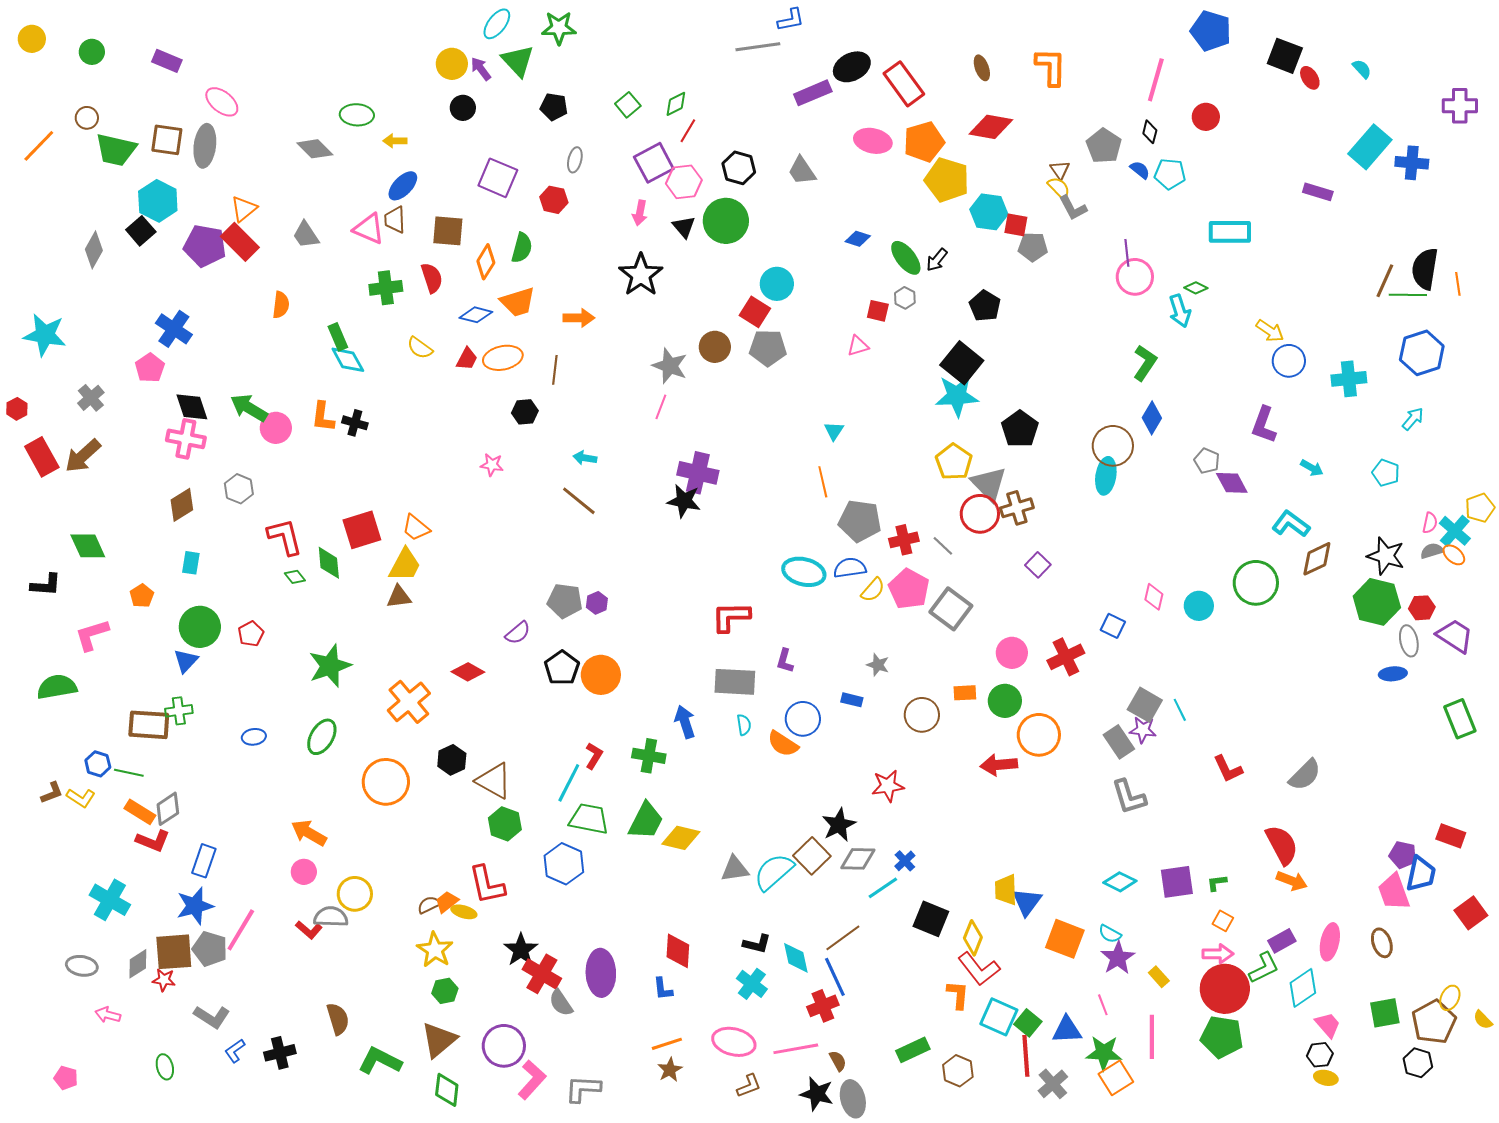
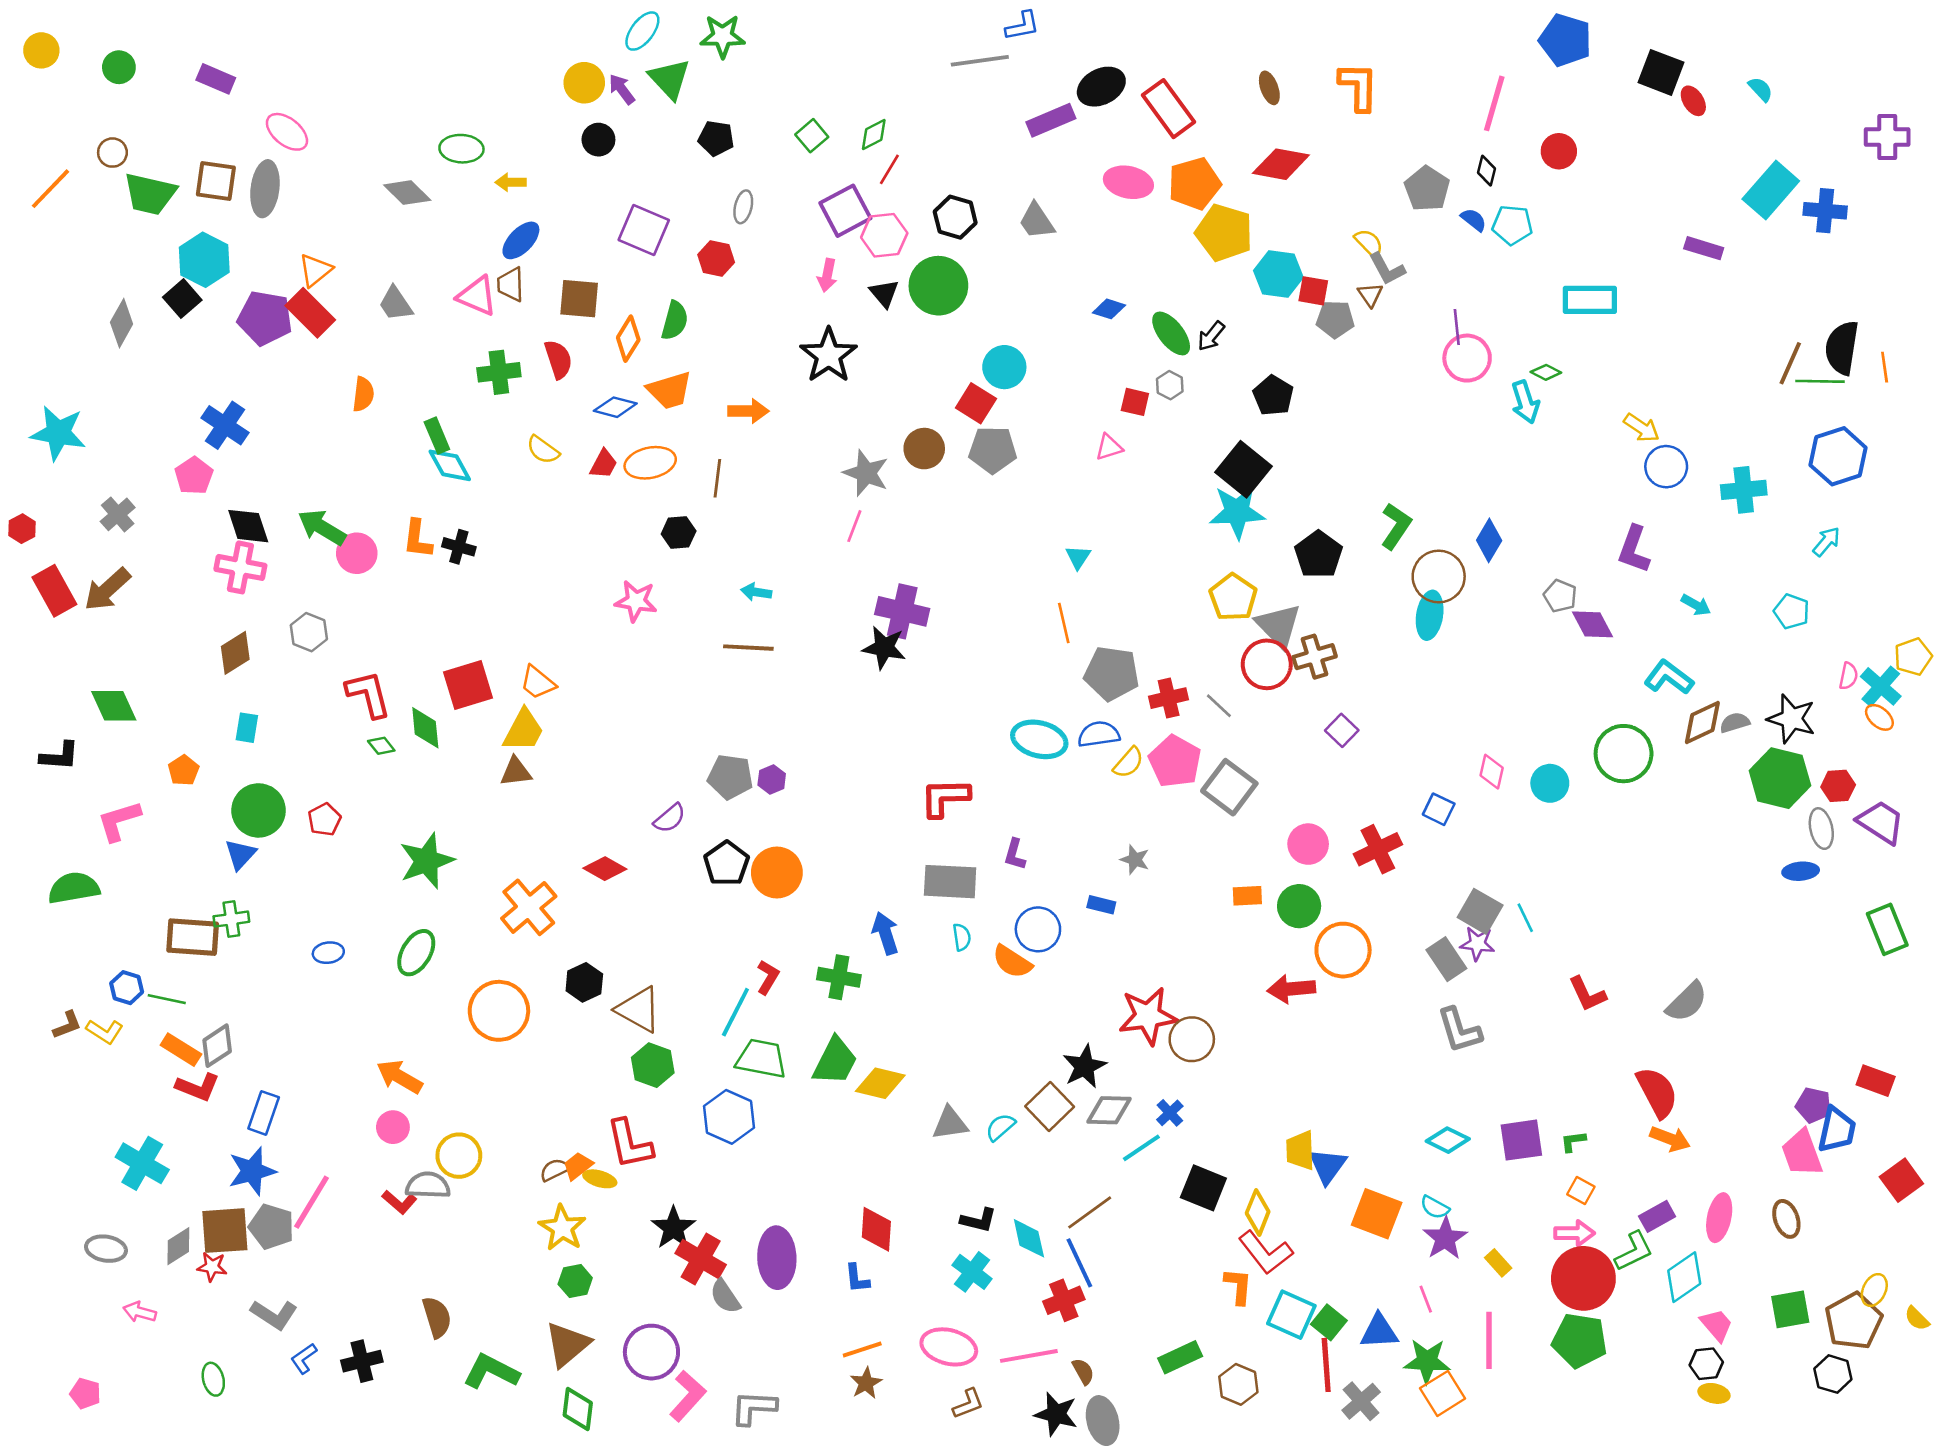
brown triangle: (1060, 170) -> (1370, 295), moved
green L-shape: (1145, 363) -> (1396, 526), moved
pink star: (492, 465) -> (636, 601), size x1.4
brown line: (579, 501) -> (748, 648), turned -36
gray semicircle: (1432, 551) -> (1735, 723), moved
brown circle: (922, 715) -> (1192, 1039), moved
red star: (888, 786) -> (1148, 1016), size x1.4
cyan semicircle: (774, 872) -> (1000, 1127), size x0.6

